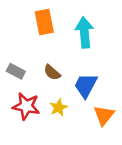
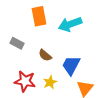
cyan arrow: (84, 32) -> (70, 24), turned -105
gray rectangle: (16, 71) -> (17, 43), moved

